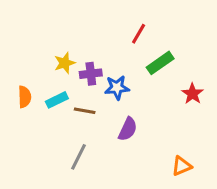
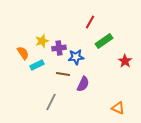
orange semicircle: (25, 97) -> (23, 53), moved, turned -32
brown line: (85, 111) -> (63, 74), moved
orange triangle: (182, 166) -> (118, 108), turned 48

